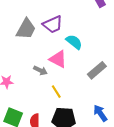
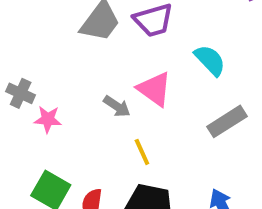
cyan semicircle: (74, 42) -> (210, 60), moved

